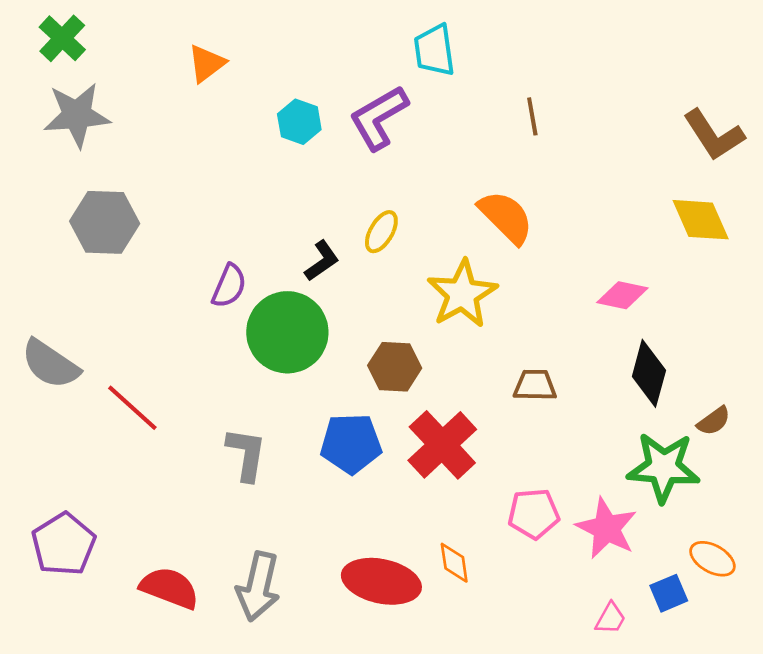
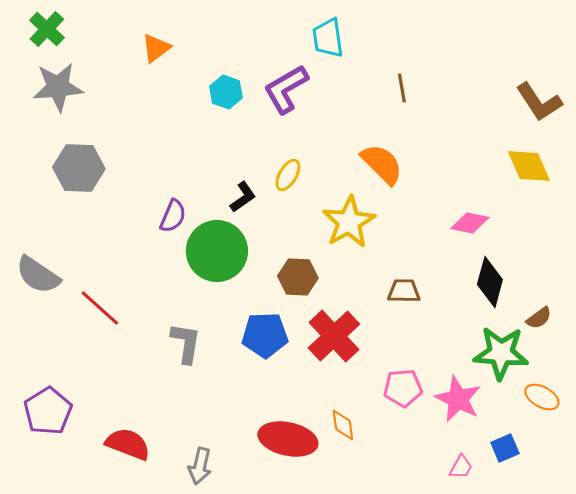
orange ellipse: (712, 559) -> (542, 397), moved
gray arrow: (258, 587) -> (200, 466), moved, size x0.7

